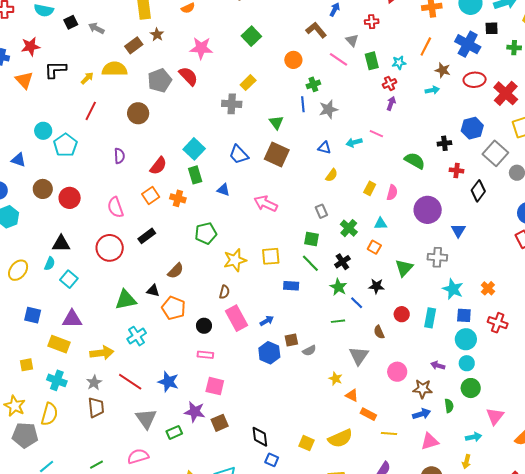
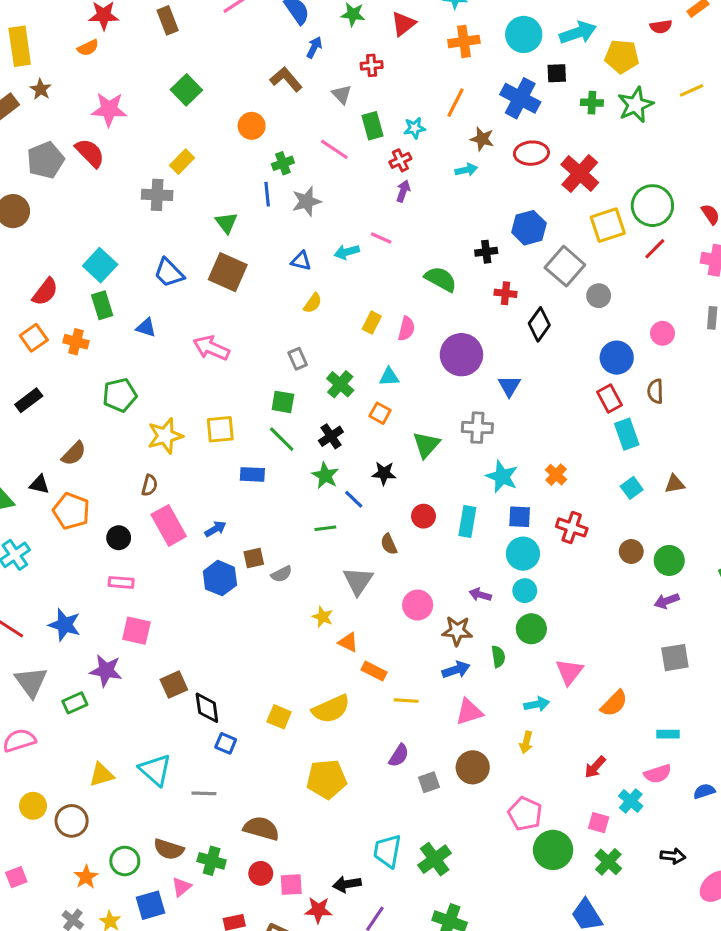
pink line: (339, 59) -> (334, 149), moved
brown square: (220, 423) -> (174, 685), moved

